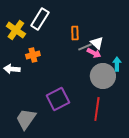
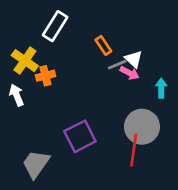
yellow cross: (16, 30) -> (25, 61), moved
orange rectangle: (75, 33) -> (103, 45), turned -32
white arrow: (12, 69) -> (17, 95), turned 63
gray circle: (103, 76) -> (142, 127), moved

